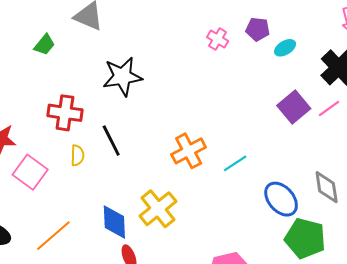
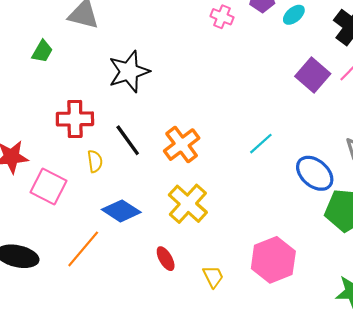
orange cross: (189, 151) -> (182, 145), moved
blue diamond: (114, 222) -> (121, 211), moved, turned -45

